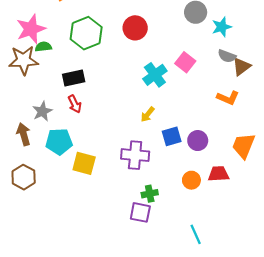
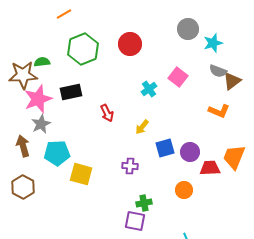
pink star: (31, 29) -> (38, 99), moved
cyan cross: (155, 75) -> (149, 89), size x0.7
red arrow: (75, 104) -> (107, 113), moved
purple cross: (135, 155) -> (130, 166), size x0.6
red trapezoid: (219, 174) -> (210, 168), moved

